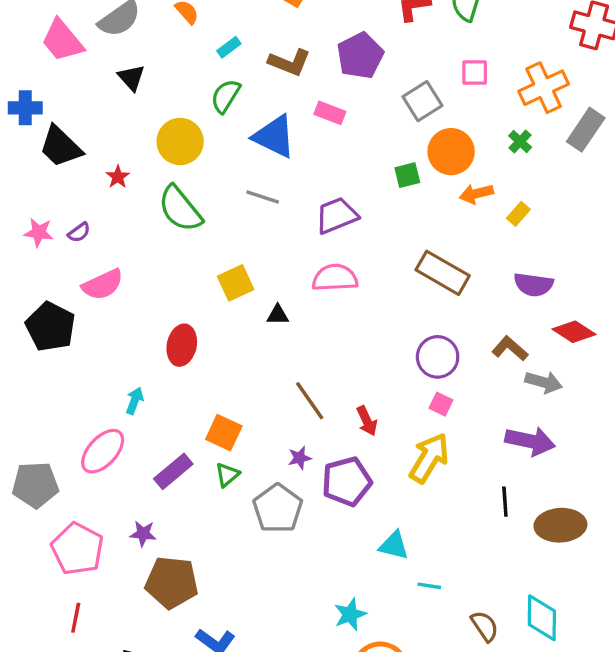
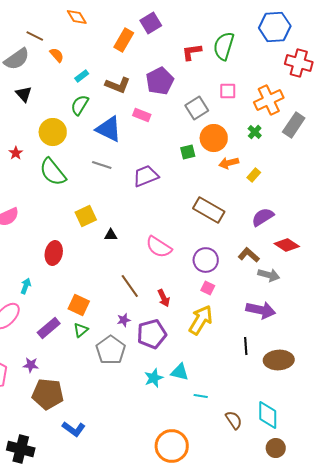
pink semicircle: (335, 278) -> (159, 247), moved, turned -144
purple semicircle: (534, 285) -> (263, 217), turned 140
cyan star: (350, 614) -> (154, 378), moved

